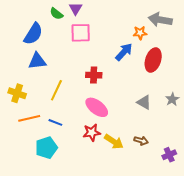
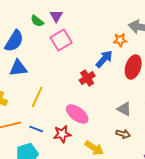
pink square: (81, 33) -> (61, 40), turned -30
red cross: (94, 75) -> (87, 78), moved, turned -35
red star: (92, 133) -> (62, 134), moved
brown arrow: (141, 141) -> (123, 134), moved

